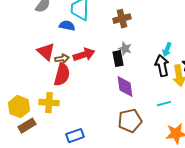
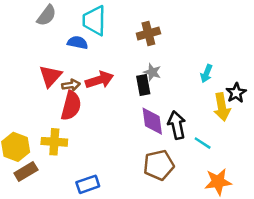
red triangle: (46, 52) -> (50, 76), turned 30
black arrow: (162, 66) -> (177, 125), moved
cyan line: (164, 104) -> (203, 143), turned 48

